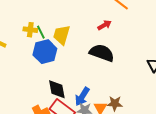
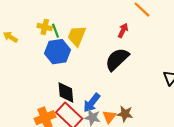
red arrow: (105, 25) -> (123, 30), turned -40
black semicircle: (102, 53) -> (117, 59), turned -70

